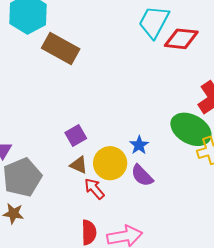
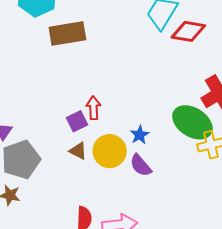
brown rectangle: (61, 48) -> (67, 33), turned -42
red arrow: (94, 189) -> (93, 108), moved, turned 35

